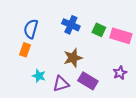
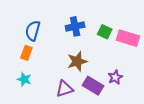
blue cross: (71, 25) -> (75, 26), turned -36
purple star: (120, 73) -> (115, 77), moved
cyan star: (39, 76) -> (24, 79), moved

